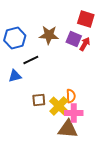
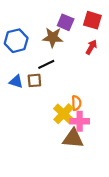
purple square: (74, 39) -> (66, 22), moved
black line: (31, 60) -> (46, 64), moved
blue triangle: (15, 76) -> (16, 82), turned 32
brown square: (39, 100) -> (34, 80), moved

